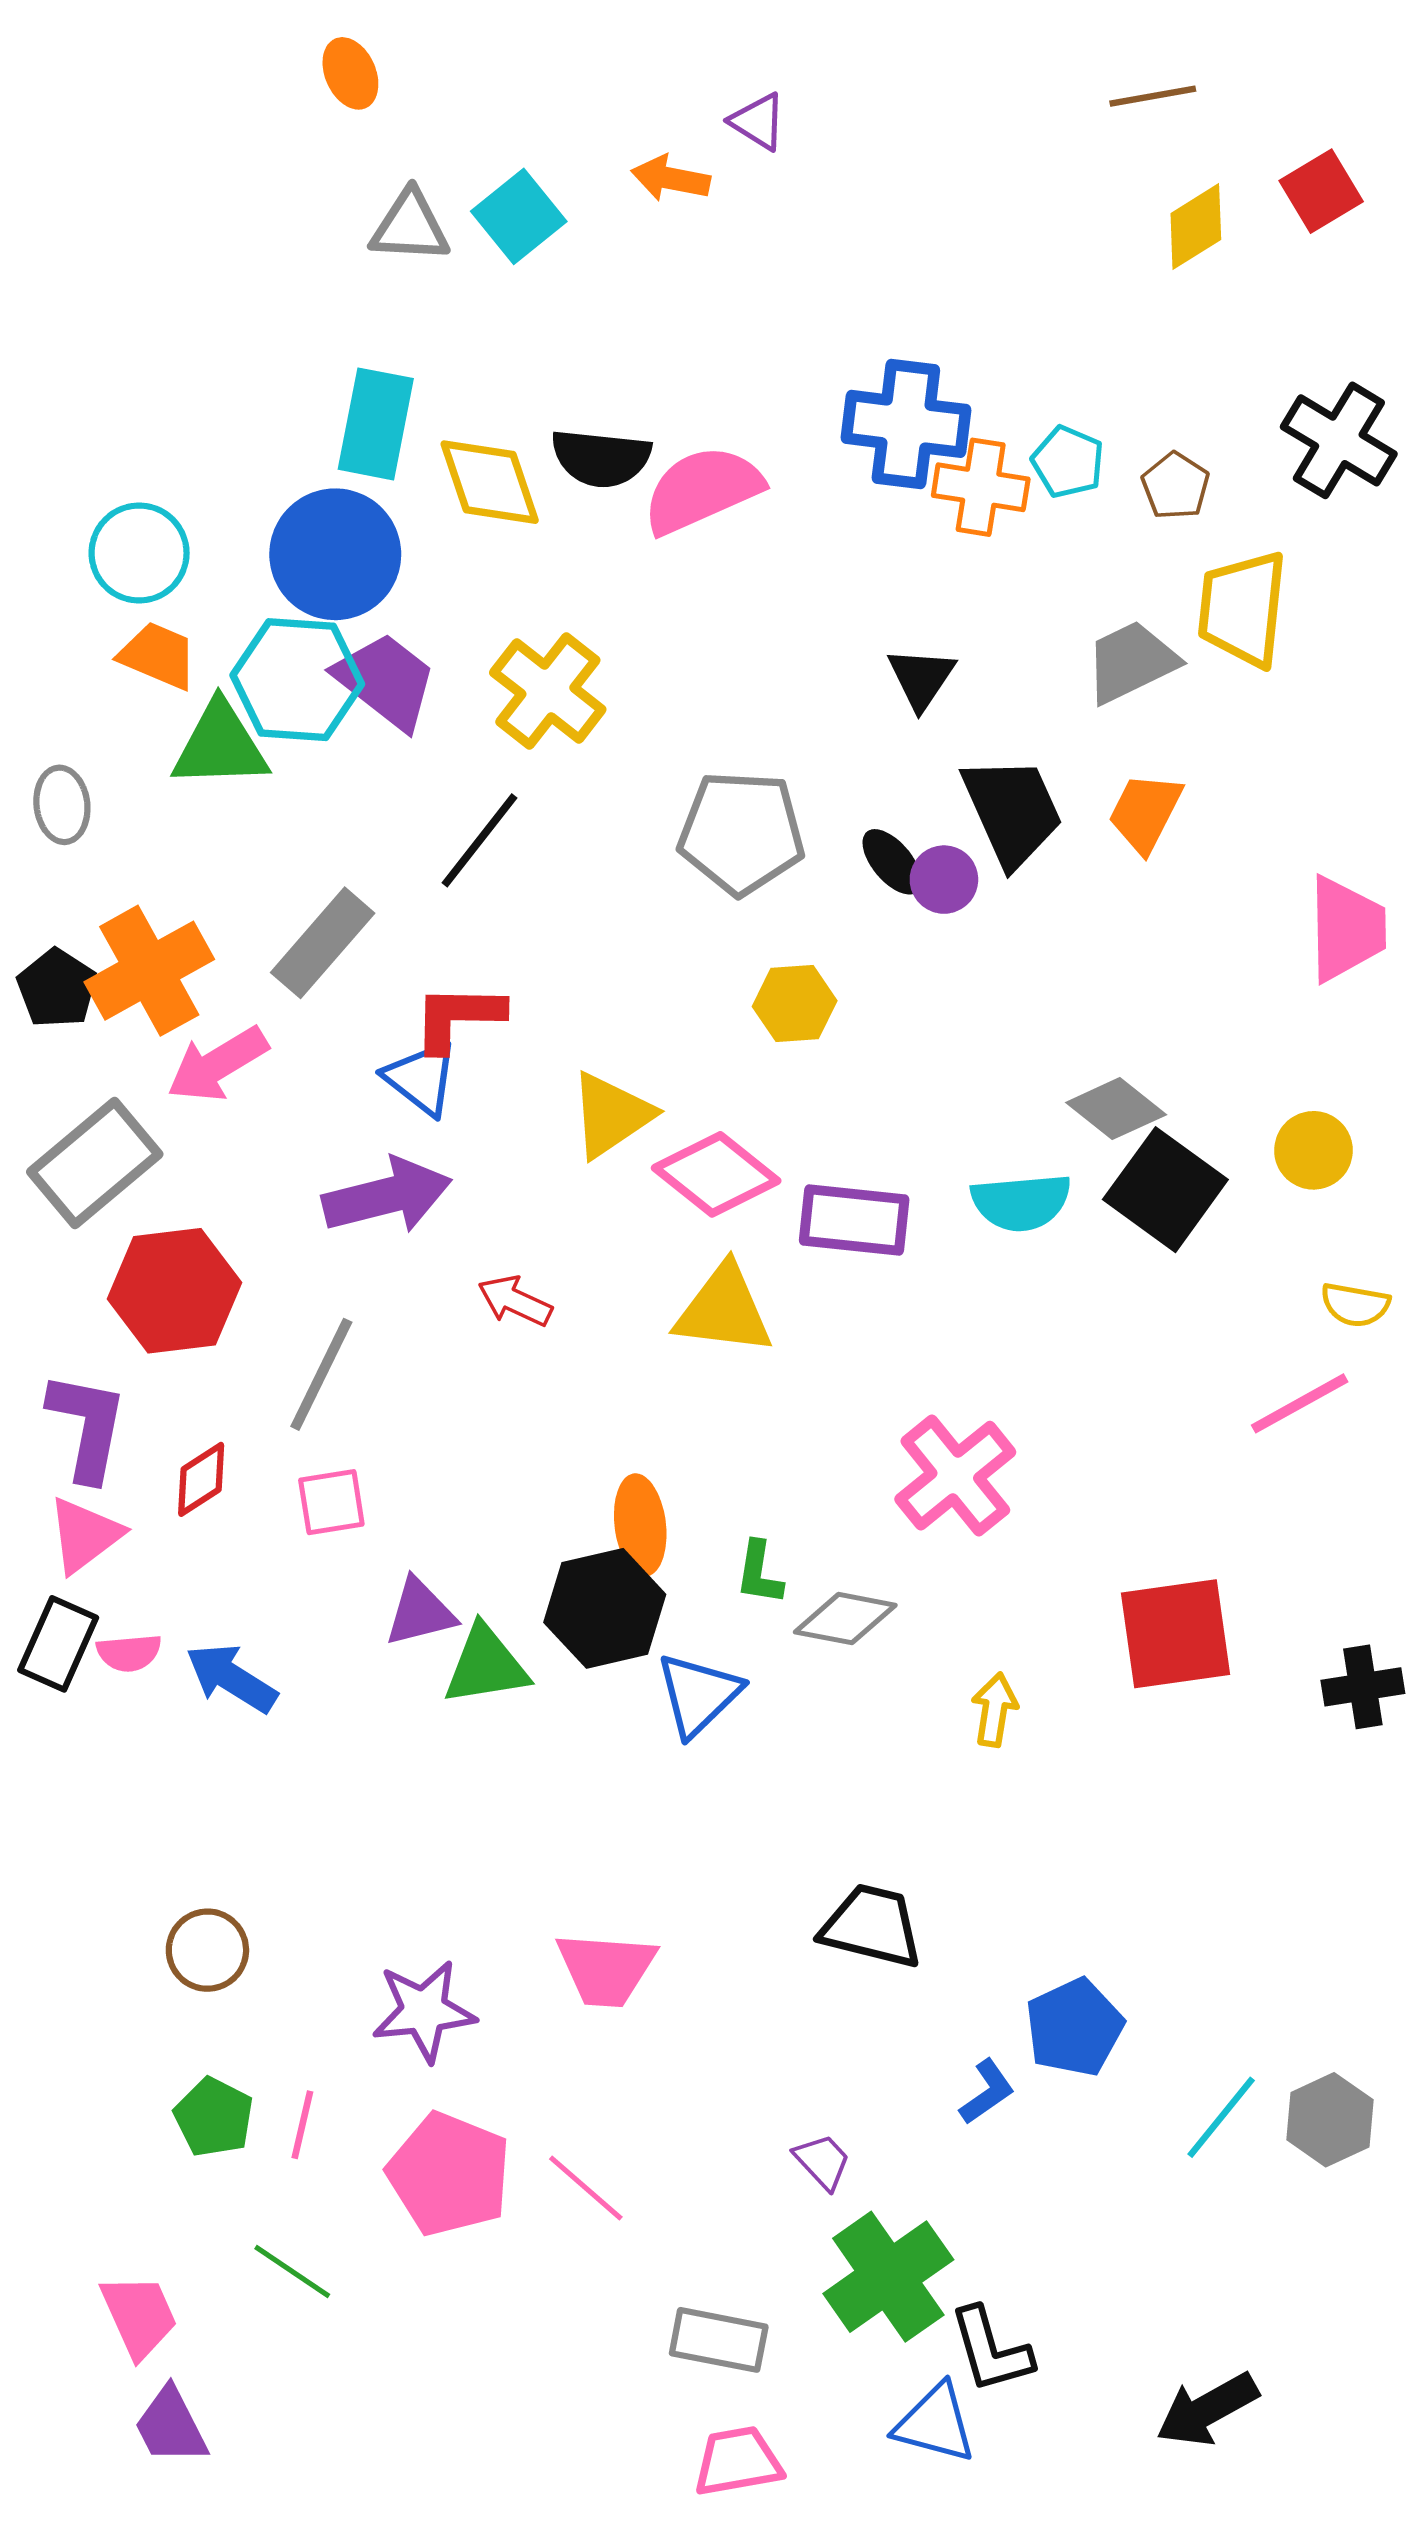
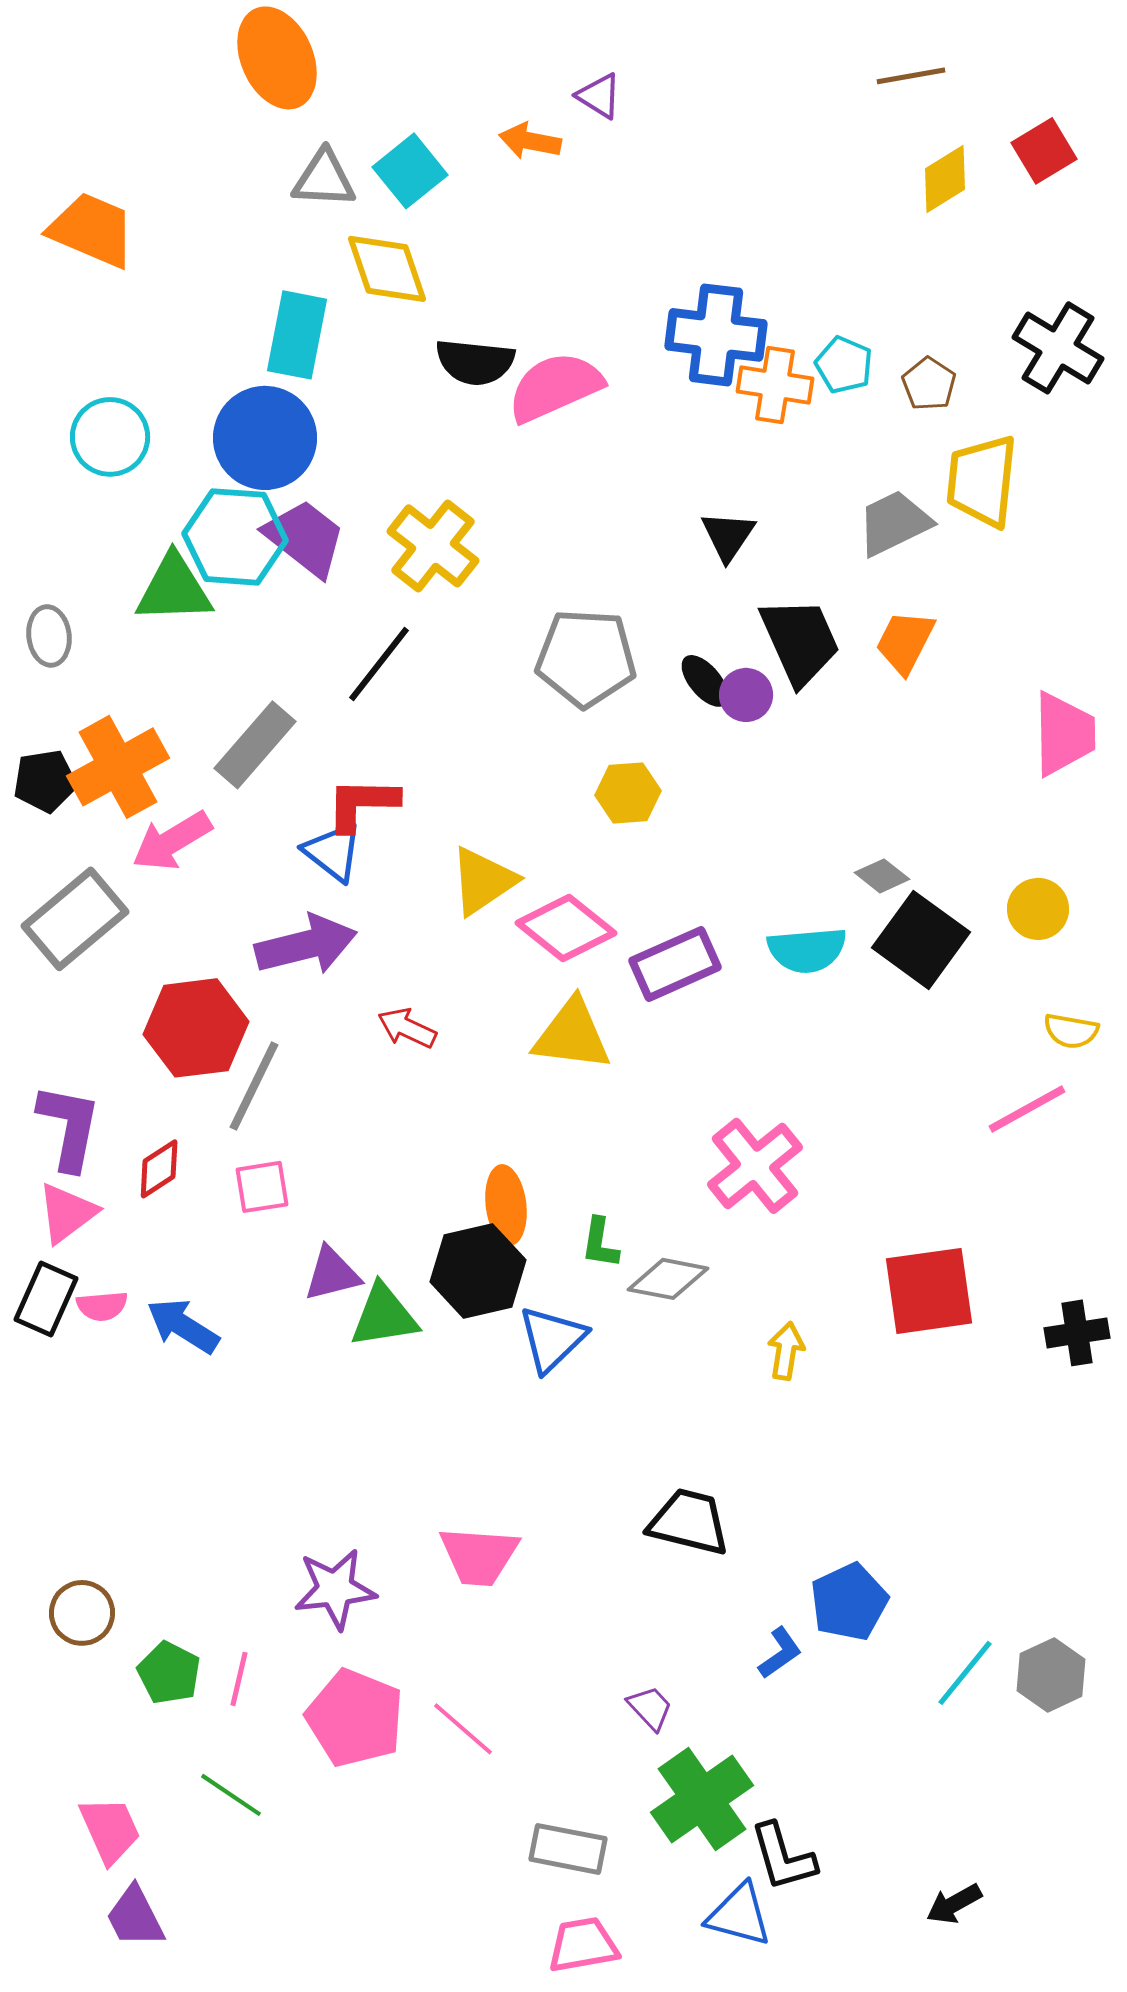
orange ellipse: (350, 73) -> (277, 58), size x1.8
yellow diamond: (490, 482) -> (387, 269), moved
orange trapezoid: (158, 656) -> (92, 230), moved, size x1.4
black pentagon: (57, 988) -> (45, 781), turned 30
gray diamond: (1116, 1109) -> (882, 876), size x0.7
purple rectangle: (854, 1220) -> (675, 964), turned -30
red hexagon: (175, 1291) -> (196, 1028), moved
brown circle: (207, 1950) -> (82, 1613), moved
black arrow: (1207, 2410) -> (954, 1904), size x0.7

